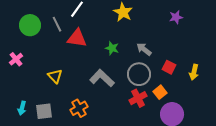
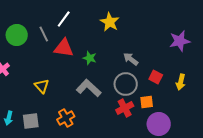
purple star: (176, 17) -> (180, 41), moved, size x1.5
green star: (112, 48) -> (90, 58), moved
orange square: (160, 92) -> (147, 102), turned 32

